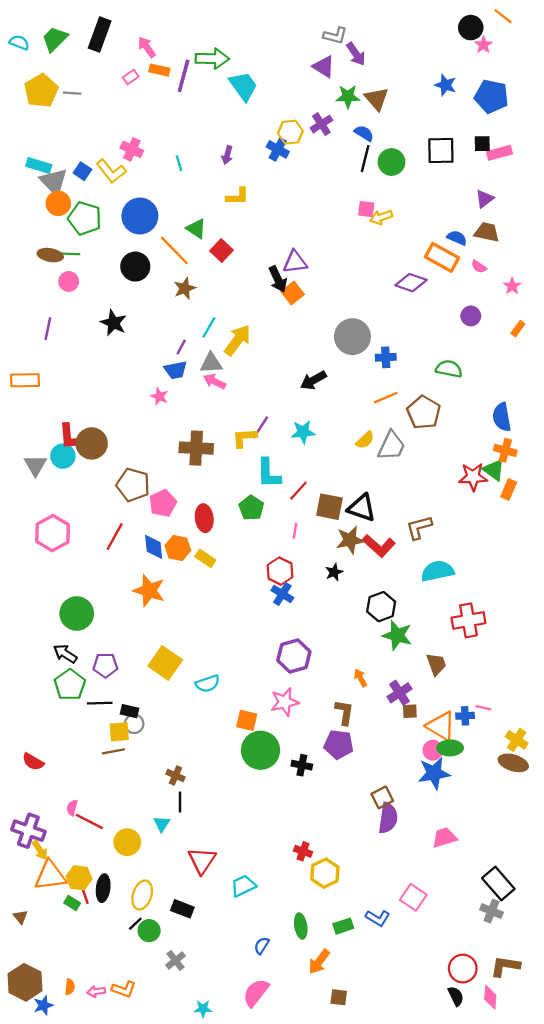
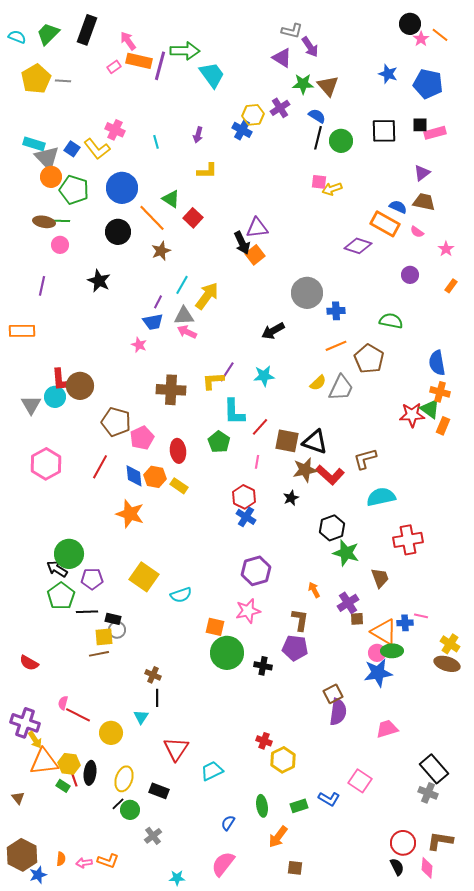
orange line: (503, 16) -> (440, 35), moved
orange rectangle: (159, 70) -> (139, 61), size x1.4
green circle: (77, 614) -> (69, 554), moved

